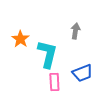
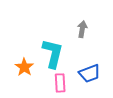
orange star: (20, 39) -> (24, 67), moved

